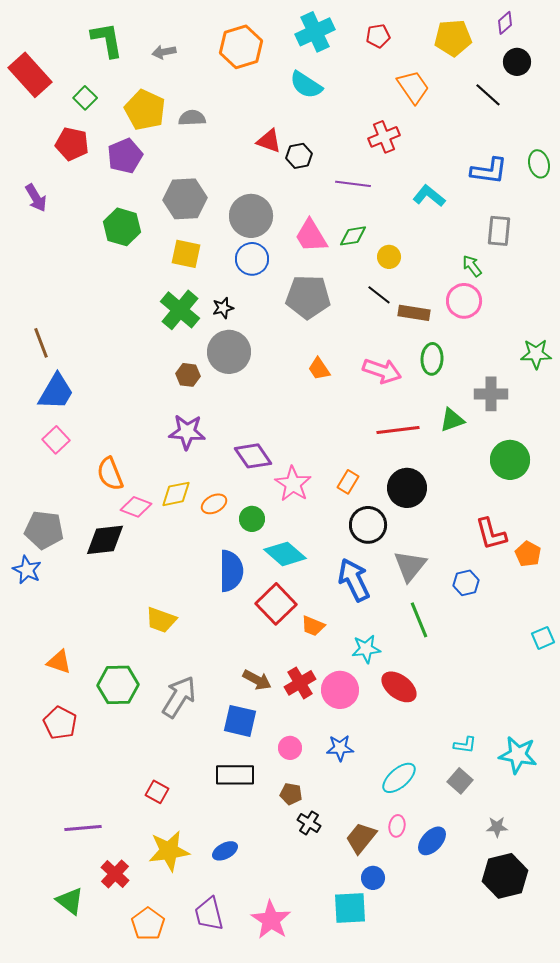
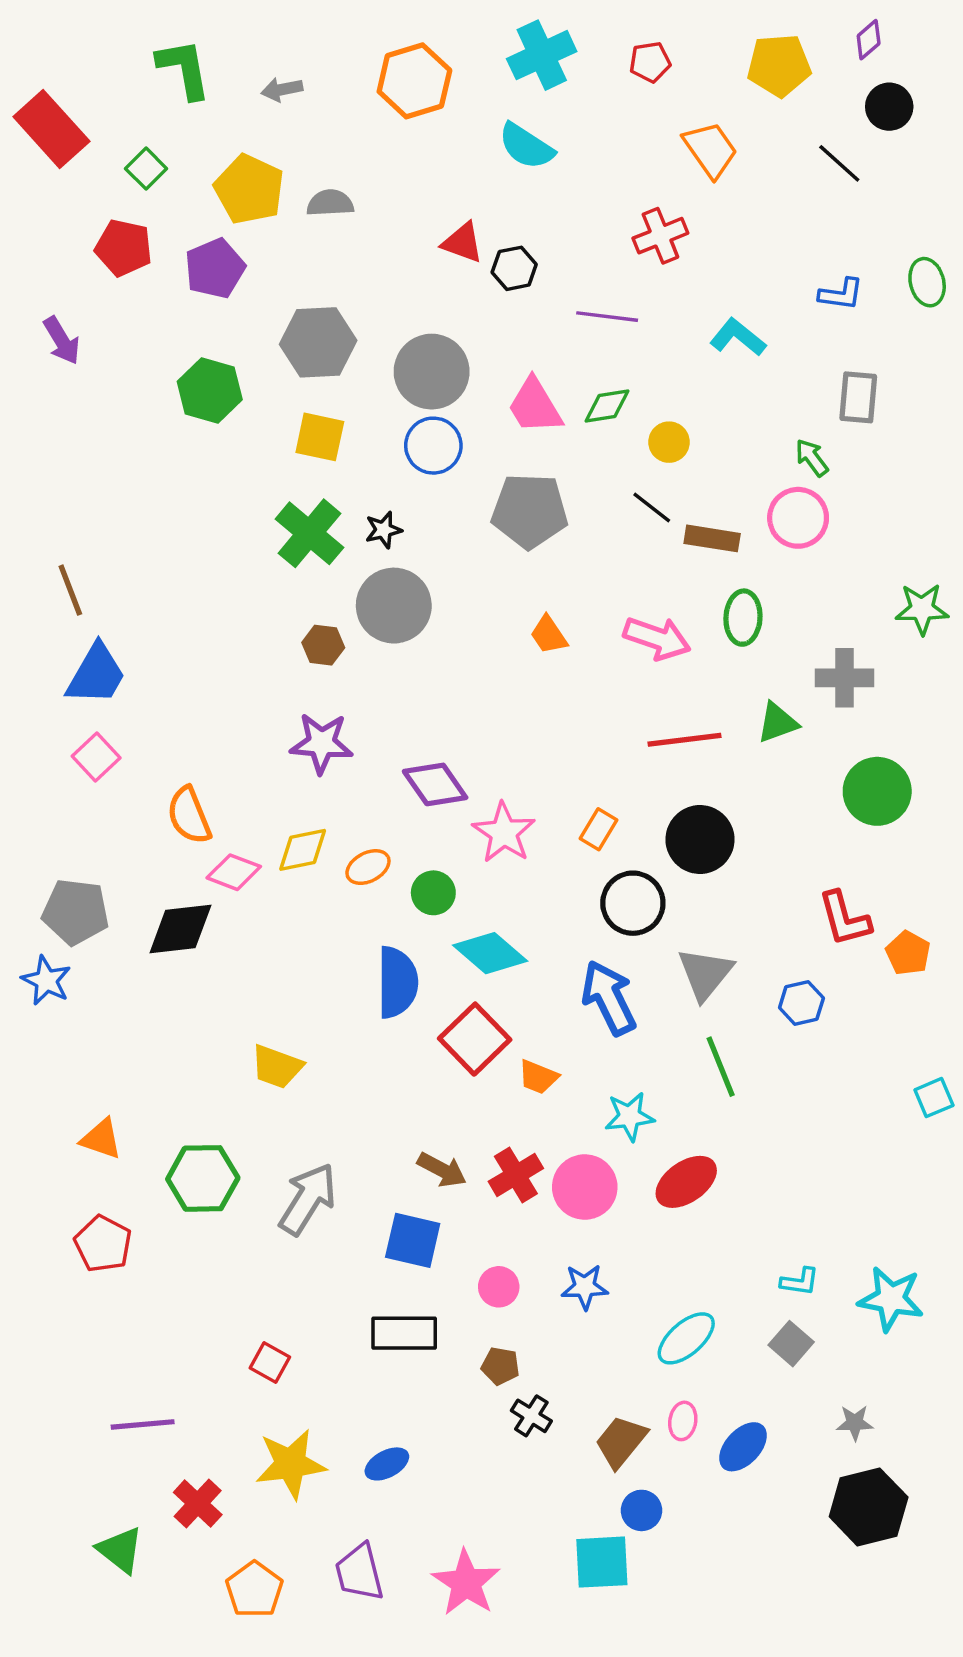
blue L-shape: (489, 171) -> (841, 294), size x0.7
red ellipse: (399, 687) -> (686, 1182), turned -72

